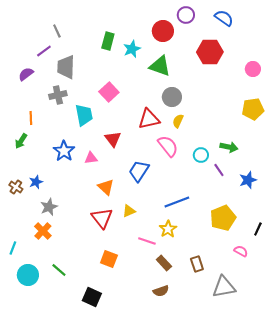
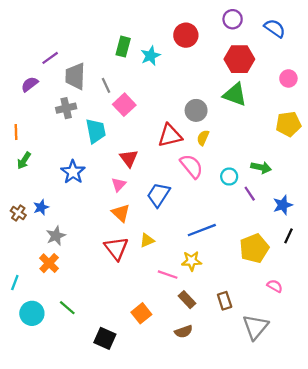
purple circle: (186, 15) -> (233, 19), moved
blue semicircle: (224, 18) -> (275, 28), moved
gray line: (57, 31) -> (106, 85), moved
green triangle: (160, 66) -> (235, 94), moved
orange line: (31, 118) -> (16, 132), moved
pink triangle: (91, 158) -> (119, 184), moved, turned -40
yellow star: (168, 229) -> (192, 261), turned 30
black line: (258, 229) -> (288, 236), moved
orange square: (109, 259) -> (141, 313), moved, turned 30
gray triangle: (224, 287) -> (255, 327), turned -40

